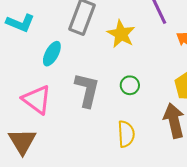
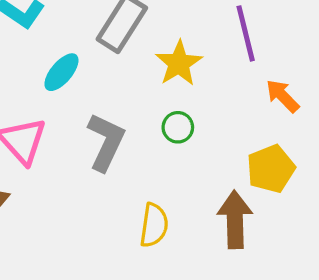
green circle: (130, 85) -> (178, 127), moved

